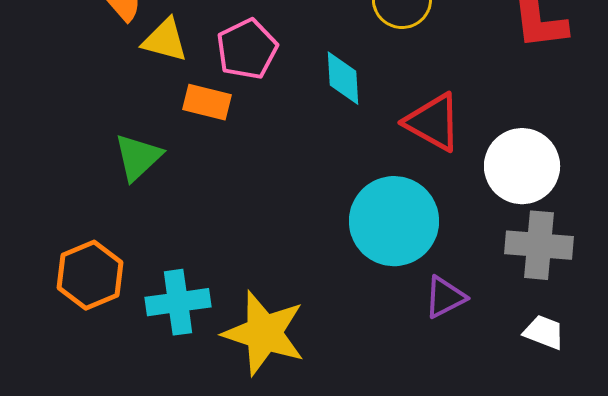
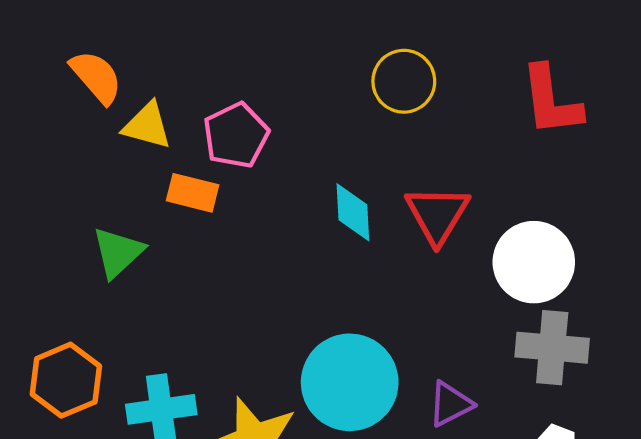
cyan diamond: (343, 78) -> (353, 212), moved
red triangle: (433, 122) -> (437, 214), turned 32
cyan circle: (394, 221) -> (350, 382), moved

